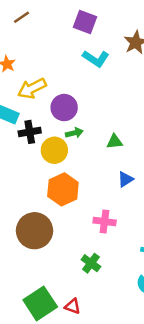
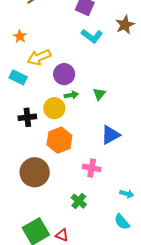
black cross: (30, 132) -> (27, 117), moved
green triangle: (115, 142) -> (99, 94), moved, turned -48
blue triangle: (125, 179) -> (110, 135), size x1.5

